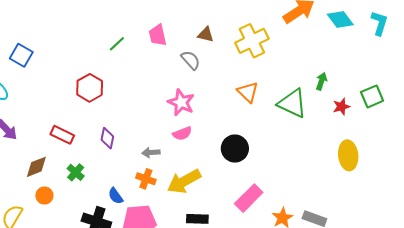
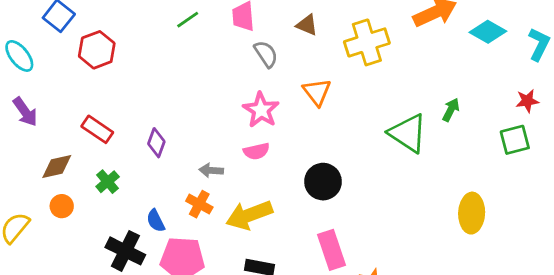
cyan diamond: (340, 20) -> (488, 32), turned -32
gray semicircle: (191, 60) -> (266, 54), moved
red hexagon: (90, 88) -> (97, 50), moved
orange triangle: (248, 92) -> (317, 92), moved
red star: (341, 107) -> (527, 101), moved
pink rectangle: (249, 198) -> (331, 250), turned -72

